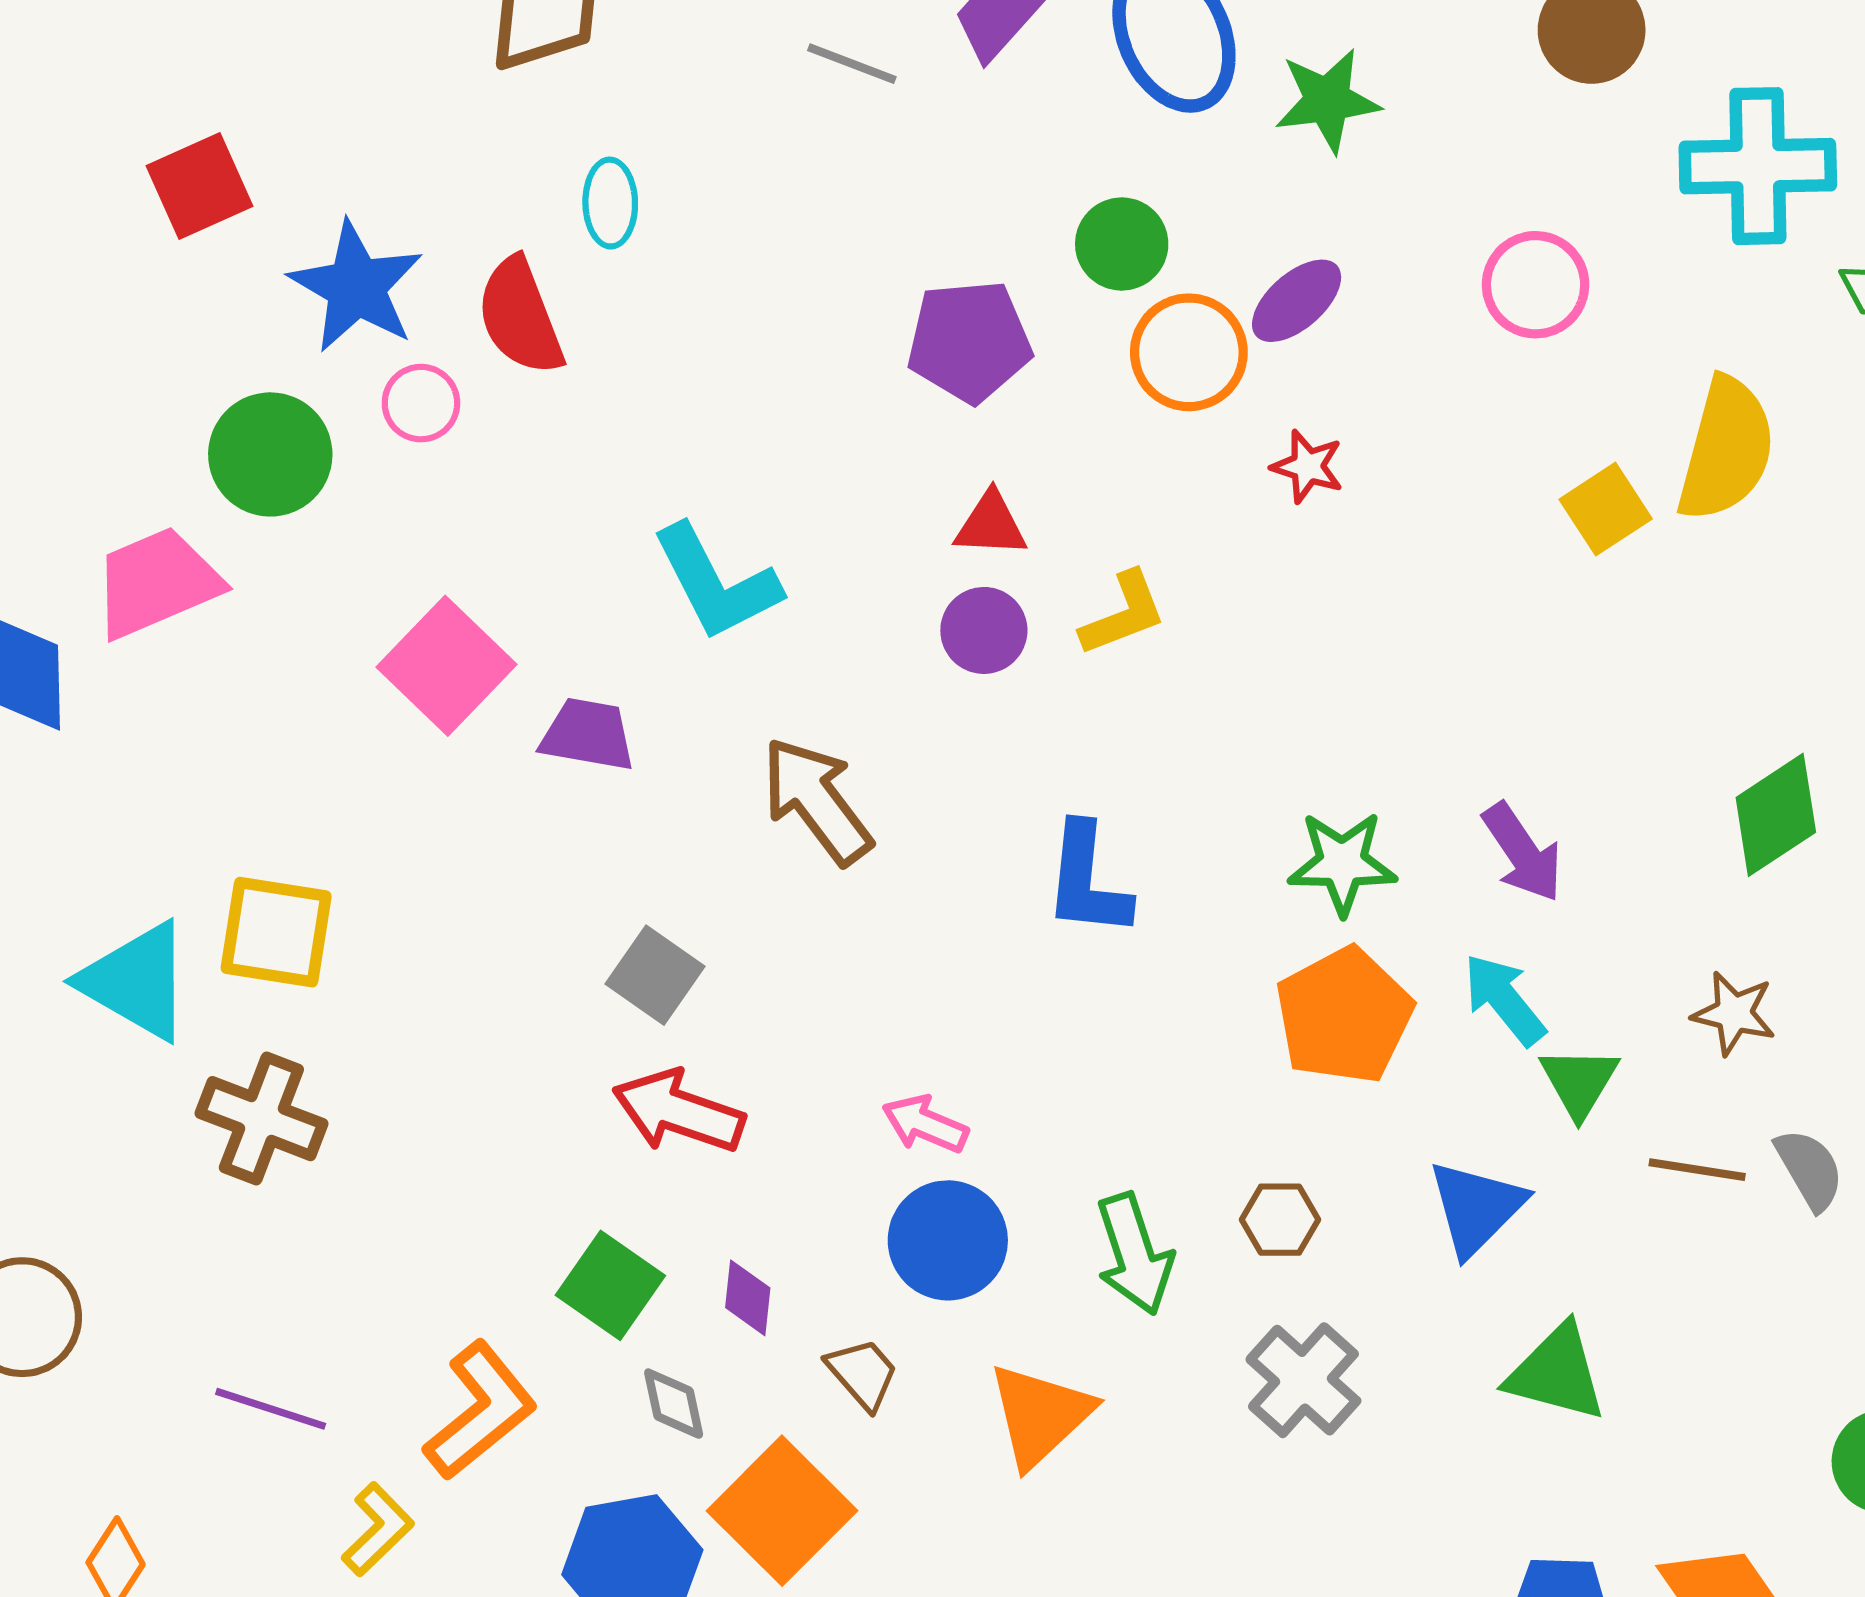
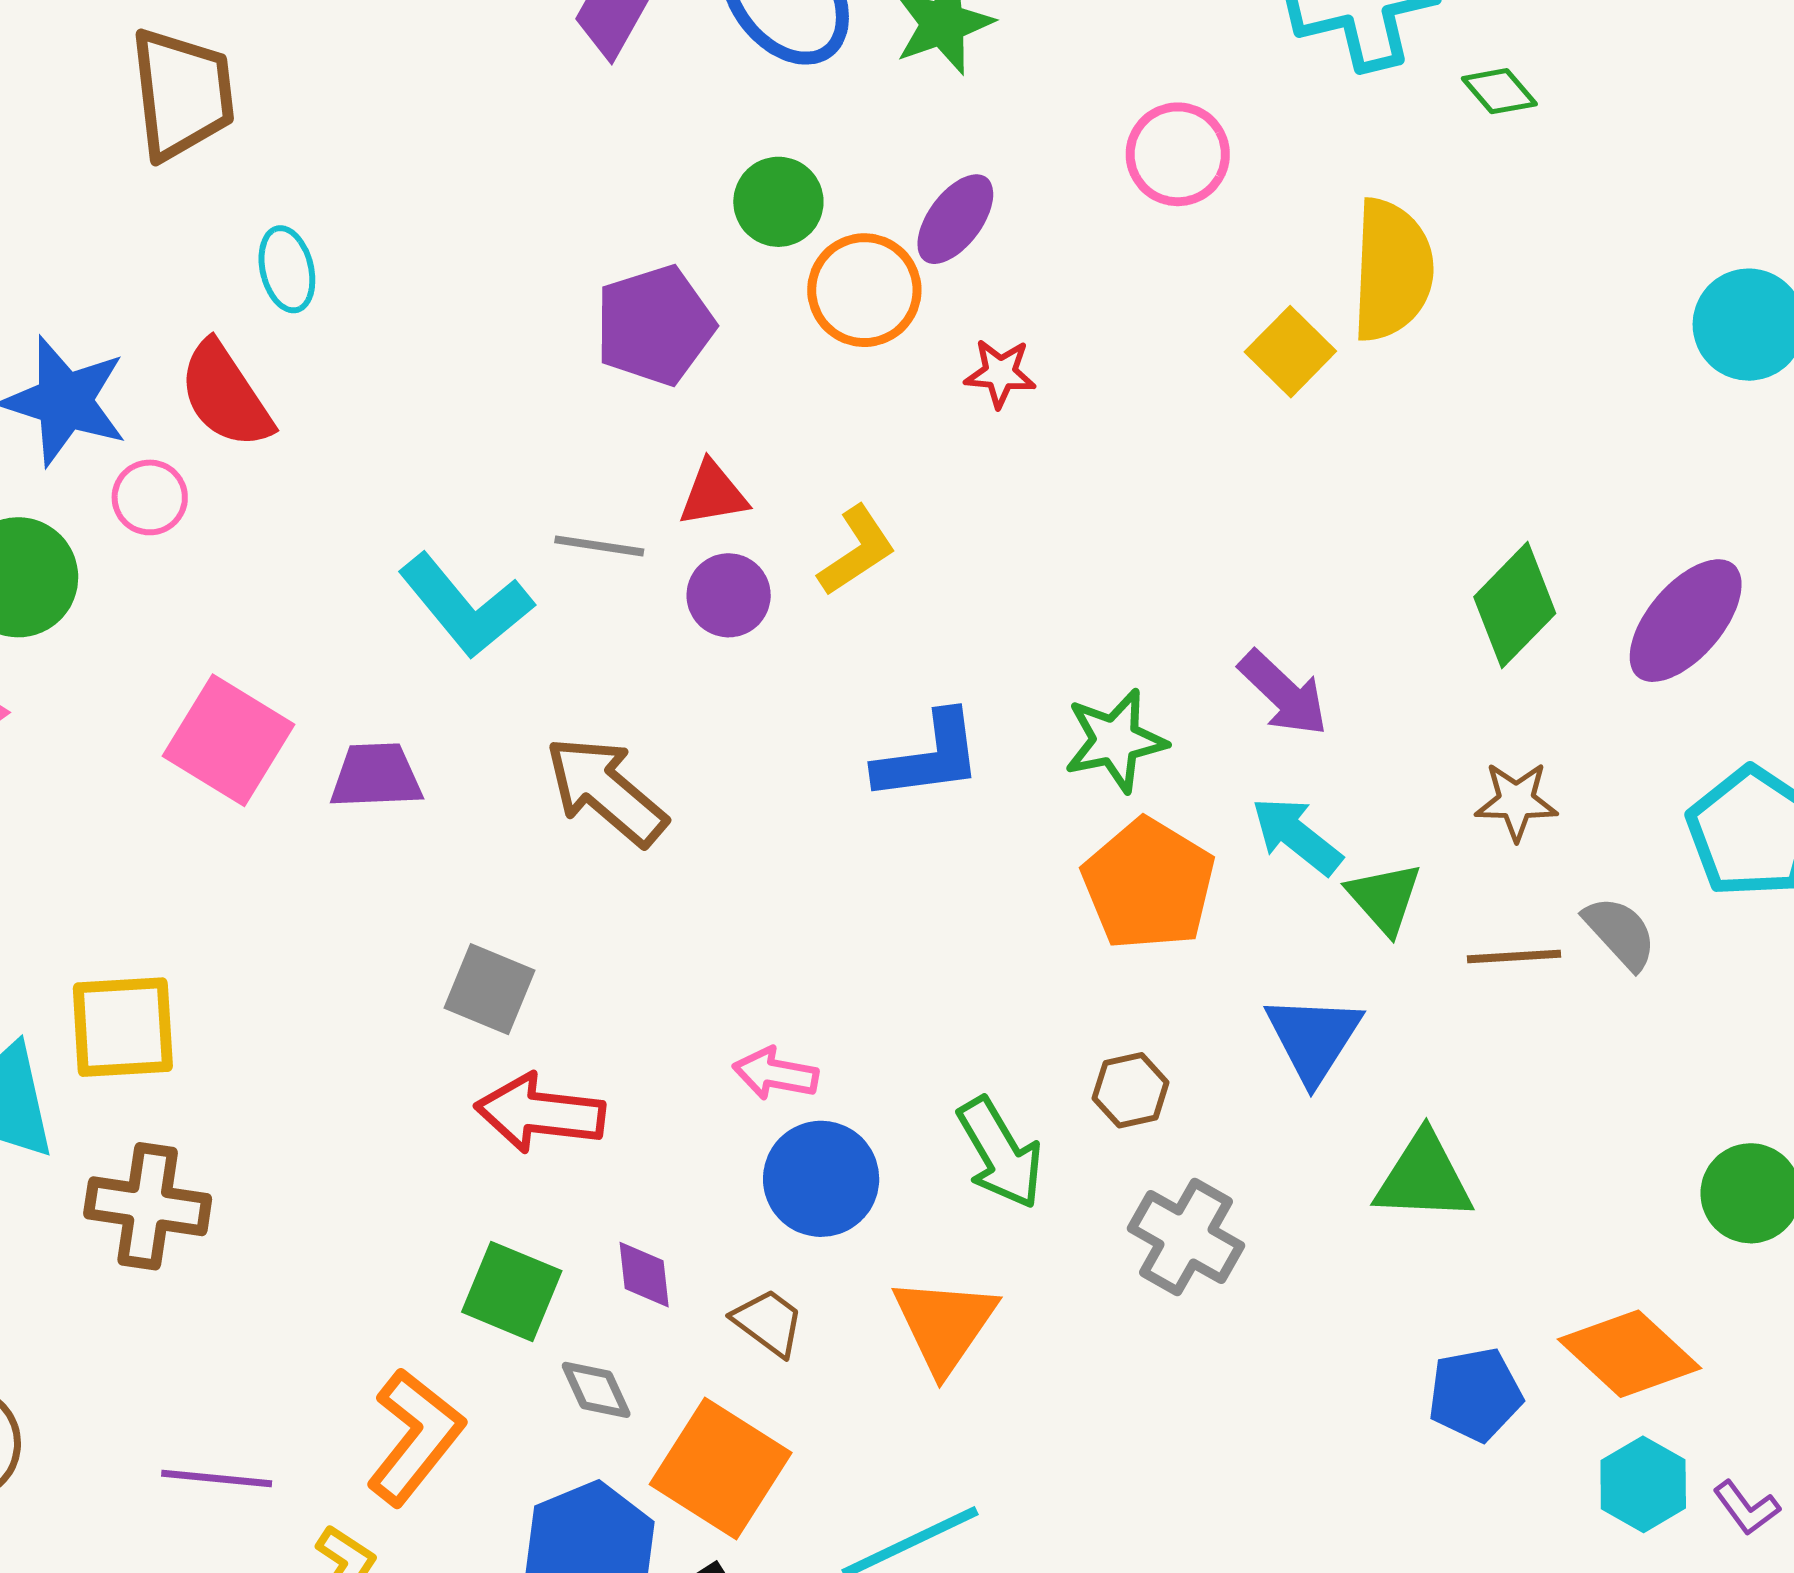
gray line: (852, 64) -> (599, 546), moved
blue L-shape: (1087, 880) -> (929, 757), moved, turned -91

